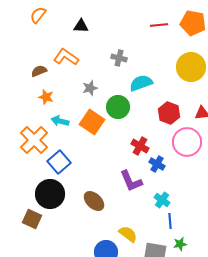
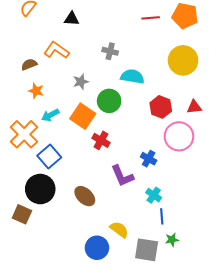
cyan semicircle: (141, 83) -> (132, 77), turned 30
cyan arrow: (60, 121) -> (50, 115), turned -42
red cross: (140, 146) -> (101, 140), moved

